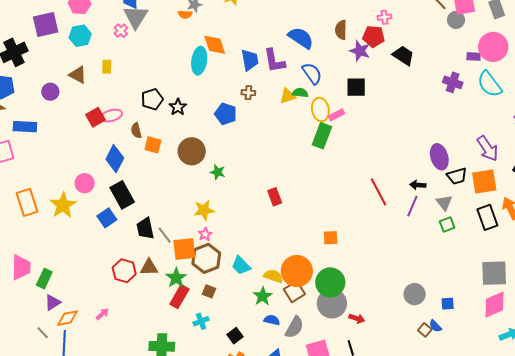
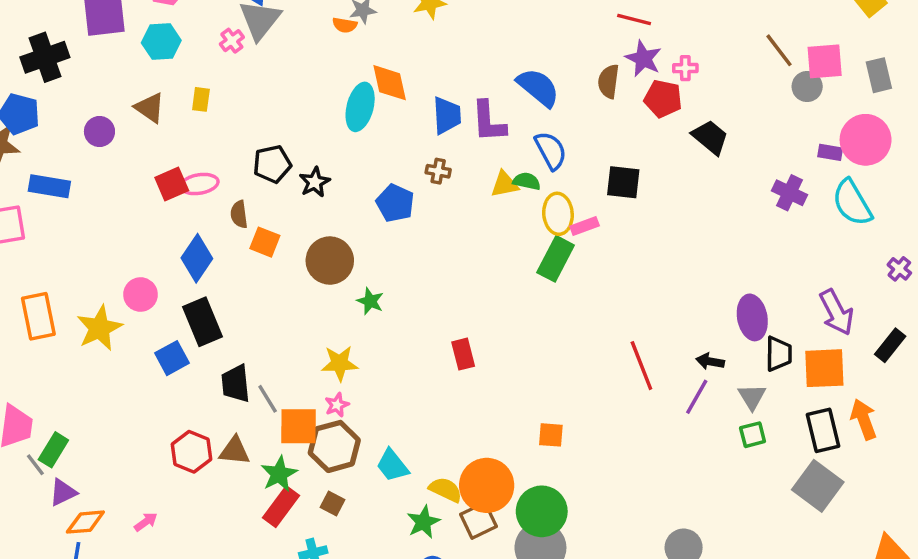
purple star: (360, 51) -> (643, 59), moved
black trapezoid: (457, 176) -> (779, 354), turned -80
gray square: (494, 273) -> (818, 486), moved, turned 32
gray line: (43, 333) -> (35, 465), moved

